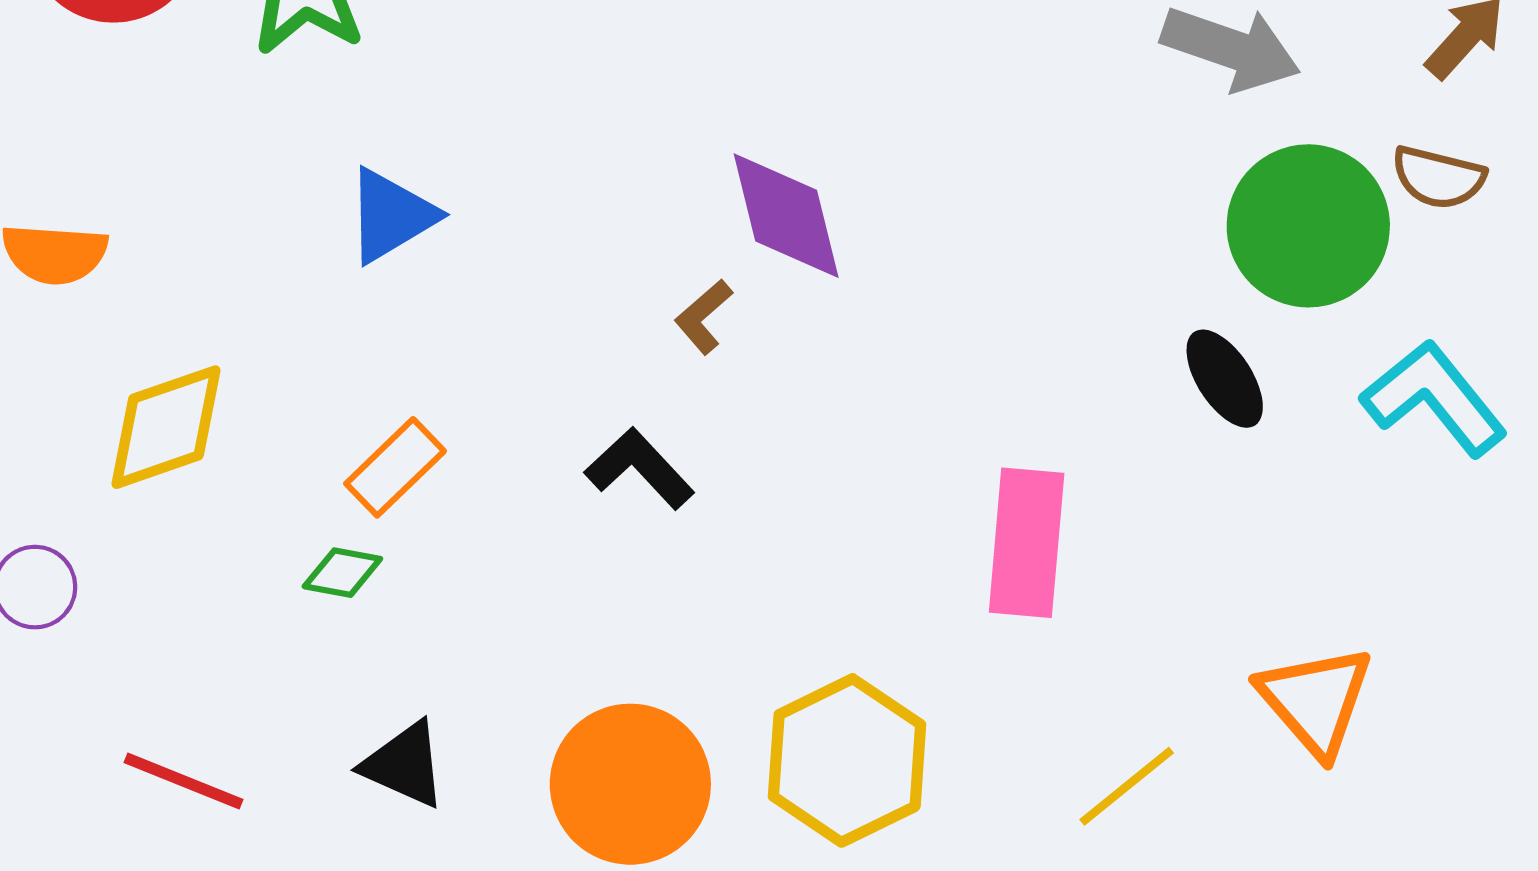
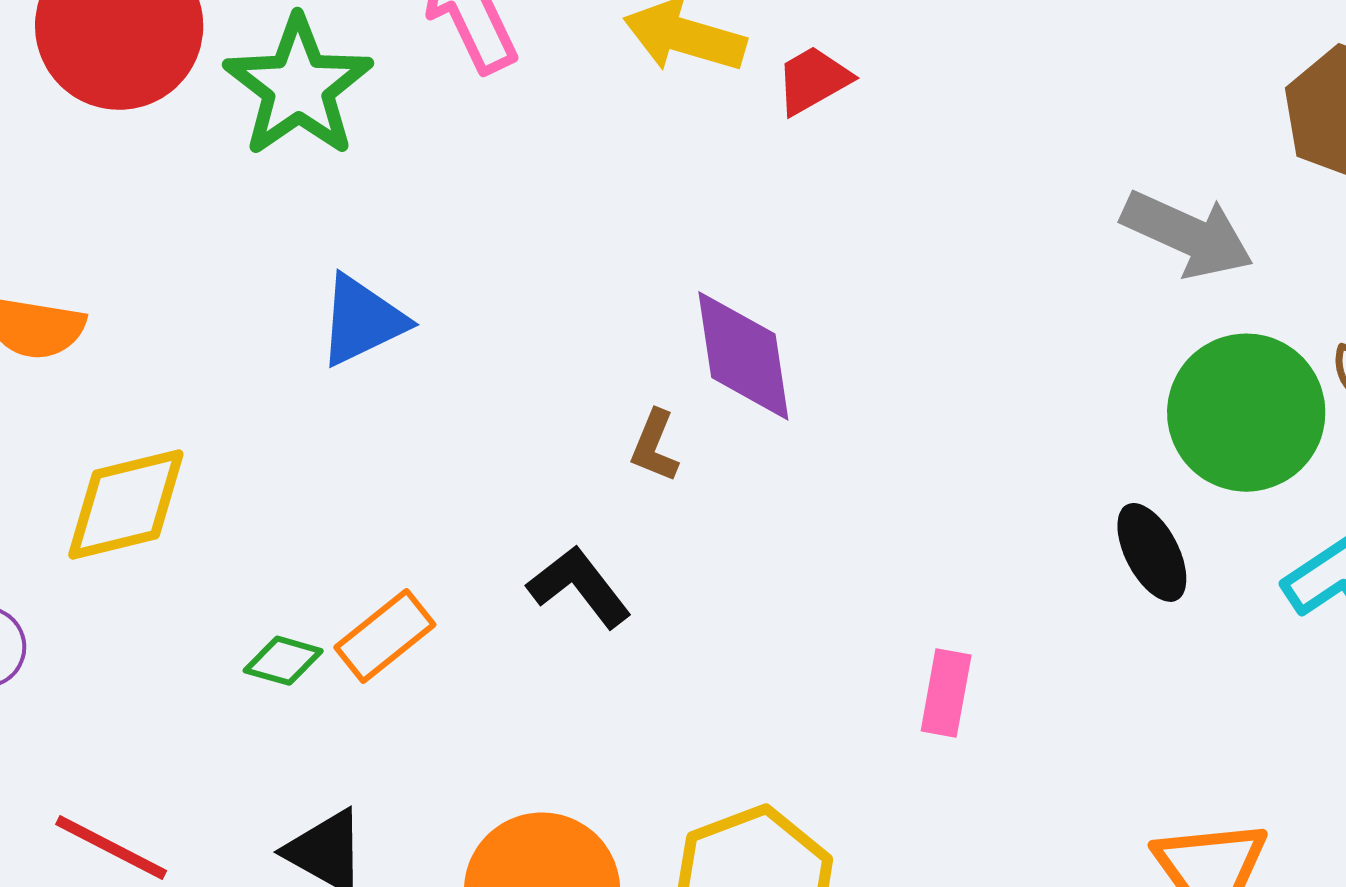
brown L-shape: (704, 317) -> (655, 446), turned -32
orange rectangle: (395, 467) -> (385, 636), moved
pink rectangle: (1027, 543) -> (946, 693), size x0.6

